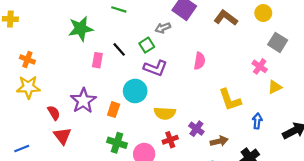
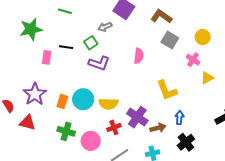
yellow circle: (263, 13) -> (203, 37), moved
gray square: (278, 42) -> (170, 40), moved
black line: (119, 49) -> (66, 47), turned -40
cyan circle: (135, 91) -> (83, 99), moved
blue arrow: (257, 121) -> (179, 118), moved
purple cross: (196, 129) -> (137, 117), size x1.5
red triangle: (62, 136) -> (27, 123), moved, turned -36

